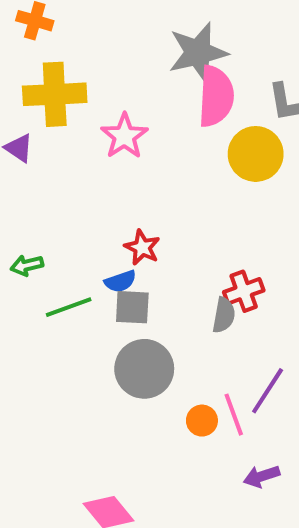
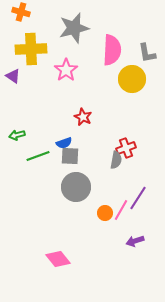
gray star: (198, 53) -> (74, 28), moved
red star: (142, 247) -> (83, 117), moved
pink line: (234, 415) -> (121, 210), turned 50

